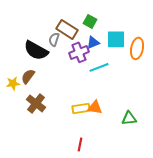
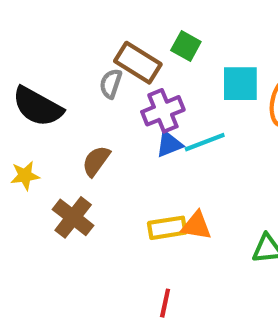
blue triangle: (93, 42) -> (169, 144), moved
black semicircle: (36, 50) -> (38, 107), moved
brown semicircle: (28, 76) -> (96, 161), moved

